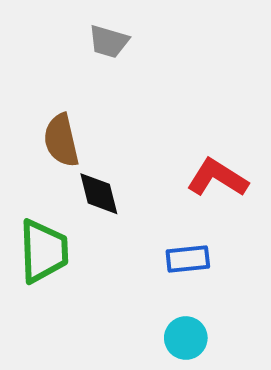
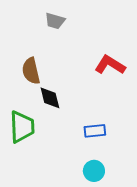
red L-shape: (217, 178) -> (110, 65), moved

